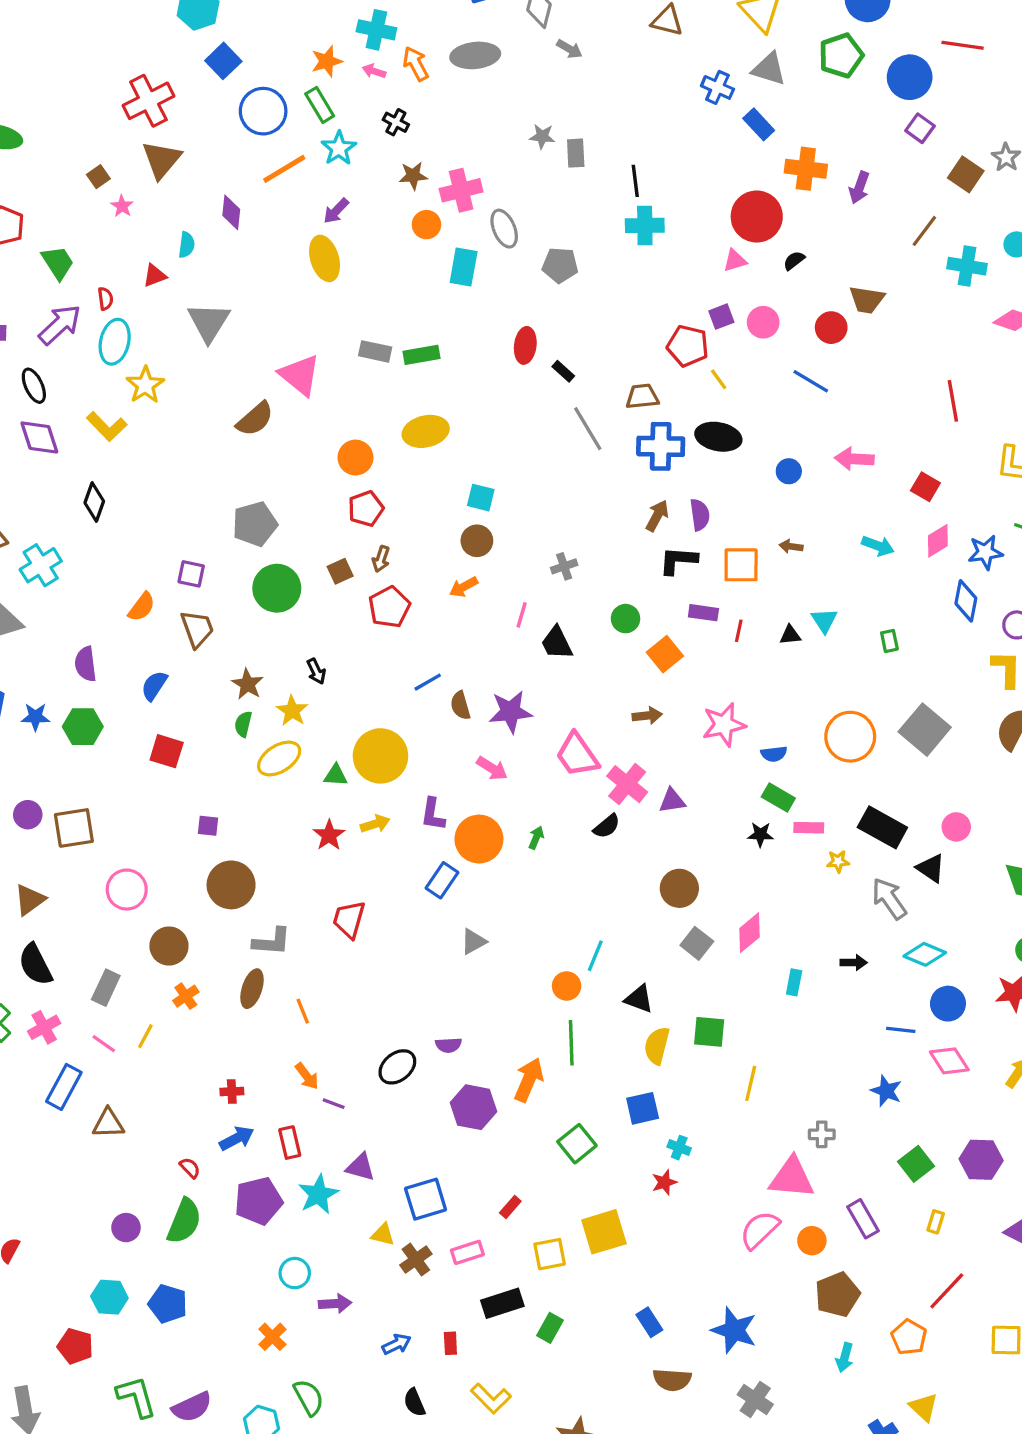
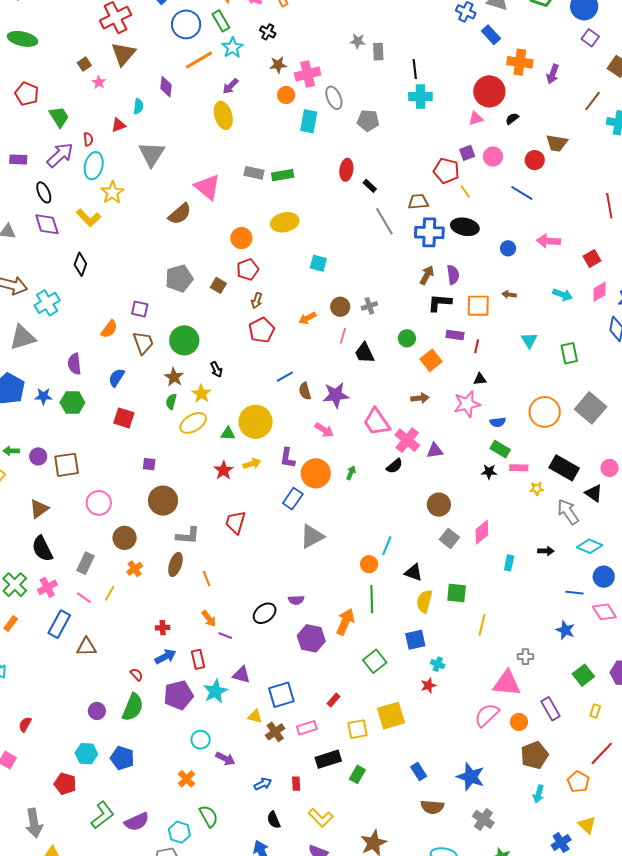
red square: (925, 487) -> (592, 258), turned 30
brown circle: (477, 541) -> (340, 307), moved
brown square: (340, 571) -> (218, 285), moved, turned -35
green circle: (277, 588) -> (184, 340), moved
black triangle: (790, 635) -> (480, 379), moved
green rectangle: (889, 641) -> (569, 353), size x1.5
gray triangle: (473, 941) -> (312, 536), size x1.5
purple arrow: (335, 1304) -> (225, 759), turned 30
green L-shape: (136, 1397) -> (103, 815), turned 68

